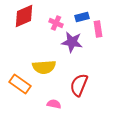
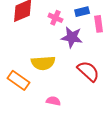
red semicircle: (79, 85) -> (88, 71), moved, turned 110

